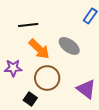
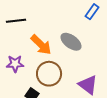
black line: (28, 25) -> (16, 21), moved

